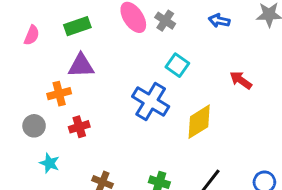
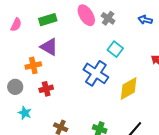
purple triangle: (81, 66) -> (49, 47), turned 30

